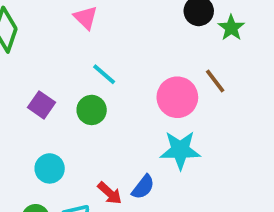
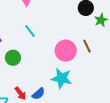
green circle: (92, 110) -> (13, 58), moved

